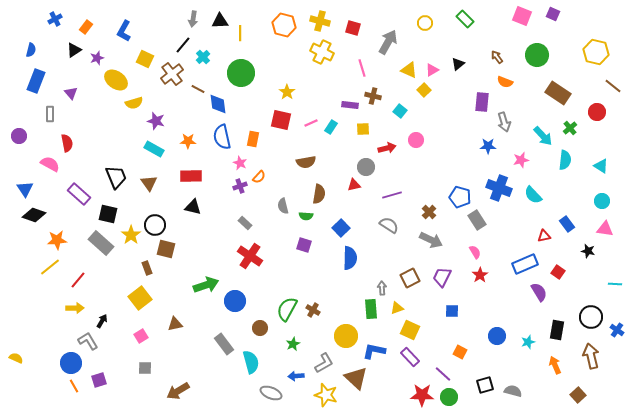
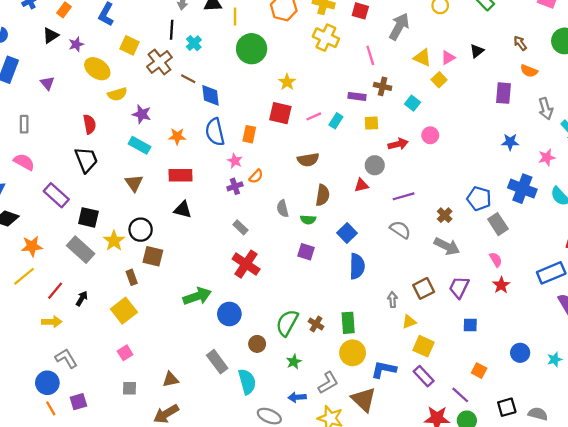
black line: (183, 45) -> (172, 30), turned -36
green circle: (241, 73) -> (252, 49), moved
gray rectangle: (50, 114) -> (24, 124), moved
gray arrow: (504, 122) -> (546, 109), moved
red semicircle: (67, 143) -> (90, 124), moved
black trapezoid: (116, 177) -> (86, 160), moved
green rectangle: (371, 309) -> (348, 323), moved
black arrow: (102, 321) -> (82, 298), moved
brown triangle: (175, 324) -> (171, 379), moved

